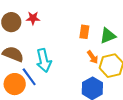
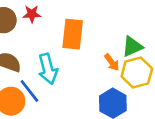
orange rectangle: (84, 32) -> (73, 34), moved, size x1.6
green triangle: (108, 36) -> (132, 47), moved

